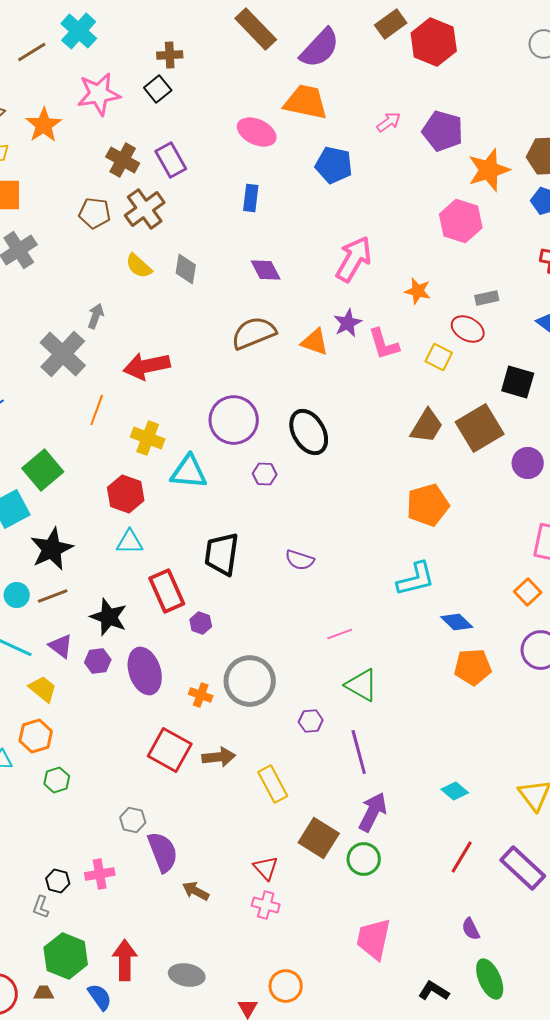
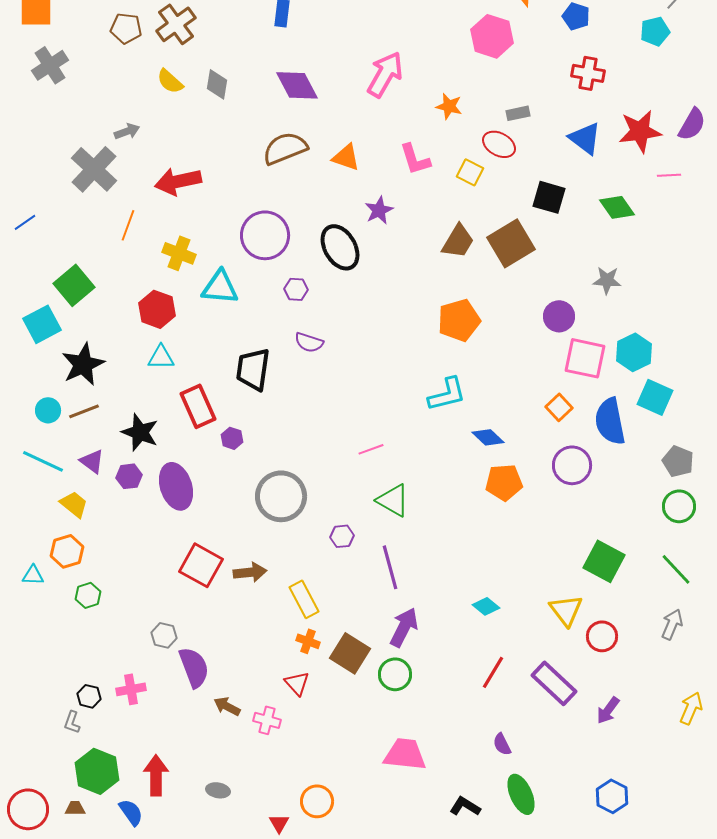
purple diamond: (266, 270) -> (297, 85), size x1.4
gray arrow: (96, 316) -> (127, 131), turned 50
purple star: (348, 323) -> (379, 210), moved
purple circle: (528, 463) -> (559, 316), moved
purple semicircle: (300, 560) -> (309, 342), moved
orange cross: (201, 695) -> (308, 641), moved
pink cross: (266, 905) -> (267, 720), moved
pink trapezoid: (374, 939) -> (405, 754), turned 84
gray ellipse: (187, 975) -> (218, 790), size x0.7

